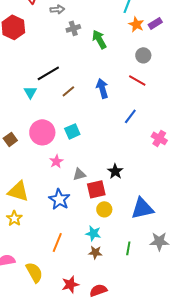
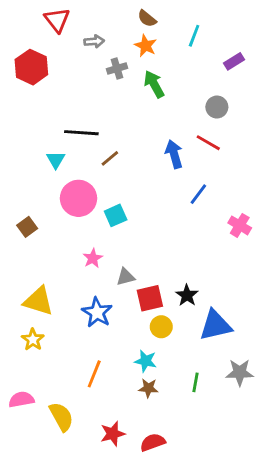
orange star: (136, 24) -> (146, 46), moved
black line: (48, 73) -> (81, 133), turned 35
blue arrow: (102, 88) -> (174, 154), moved
pink circle: (42, 132) -> (78, 198), moved
black star: (115, 171) -> (187, 295), moved

